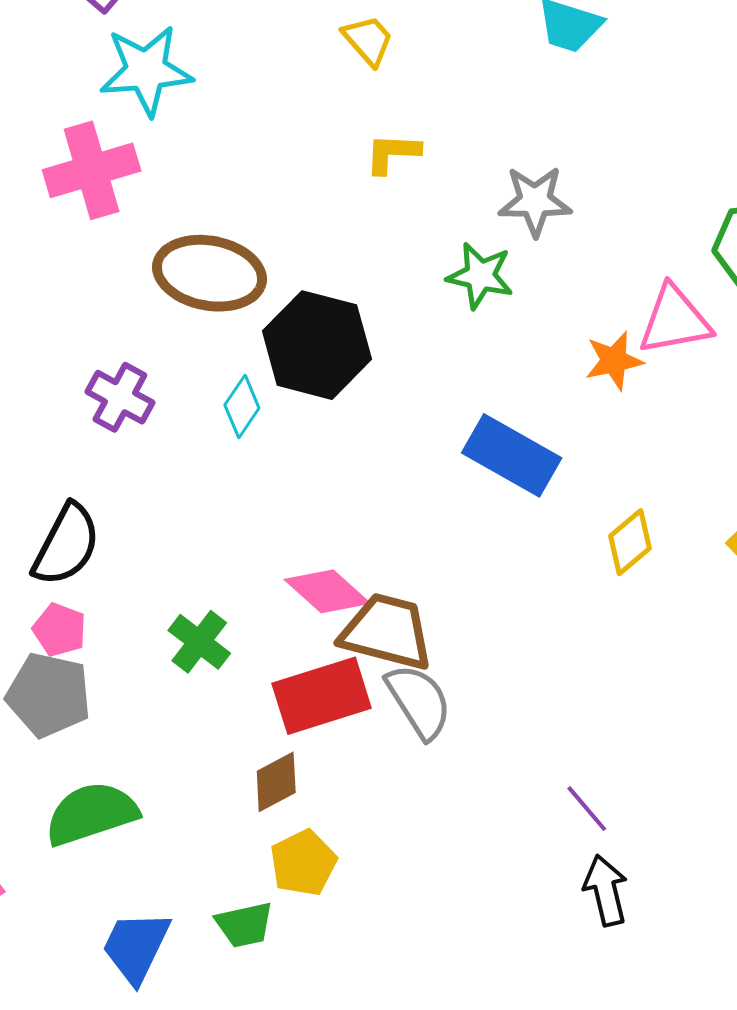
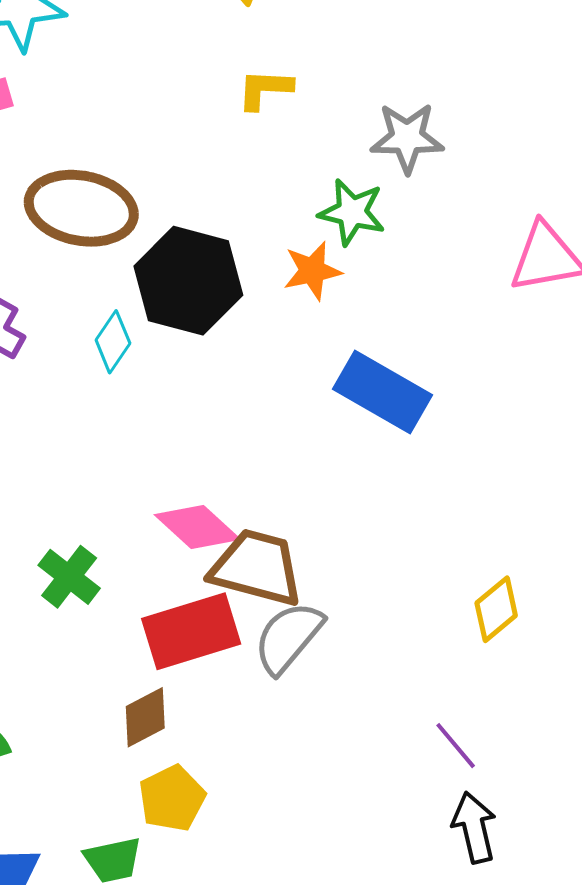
orange star: (614, 361) -> (312, 271), moved
yellow diamond: (630, 542) -> (496, 609), moved
gray semicircle: (419, 701) -> (288, 637), turned -108

